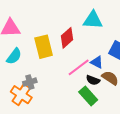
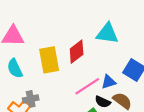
cyan semicircle: (14, 56) -> (15, 68), turned 114
blue triangle: (97, 62) -> (109, 82), turned -48

